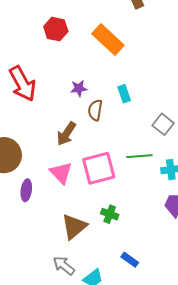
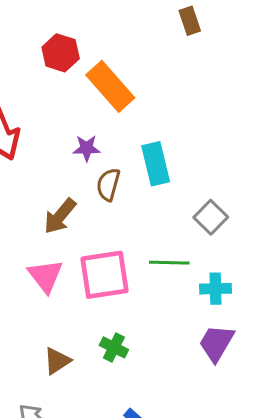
orange rectangle: (108, 39) -> (110, 86), moved
cyan rectangle: (124, 94) -> (156, 164), size x1.5
brown triangle: (74, 227) -> (57, 361), size x0.7

